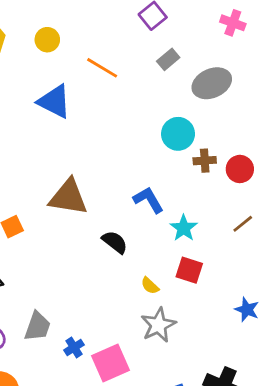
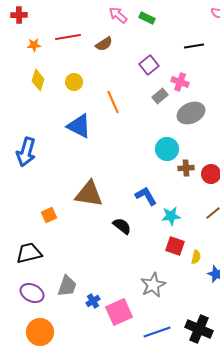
pink cross: (233, 23) -> (180, 82), moved
orange line: (102, 68) -> (113, 102), turned 35
cyan star: (184, 228) -> (171, 216), turned 30
yellow semicircle: (150, 286) -> (196, 257), moved, turned -120

